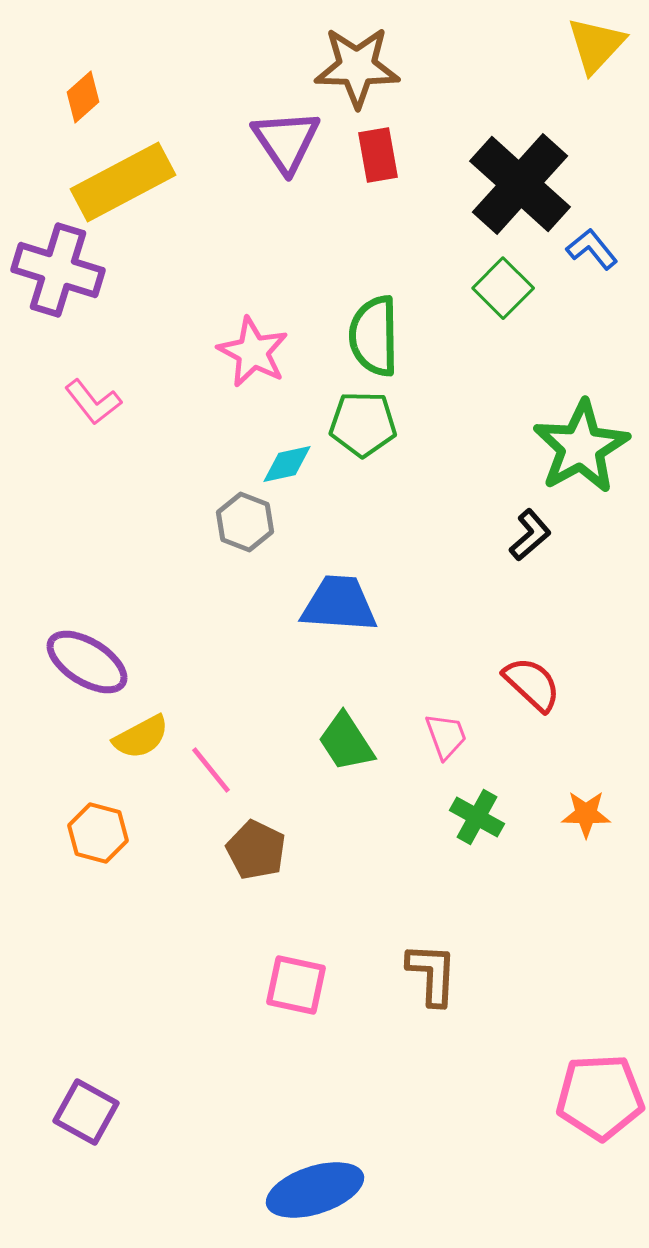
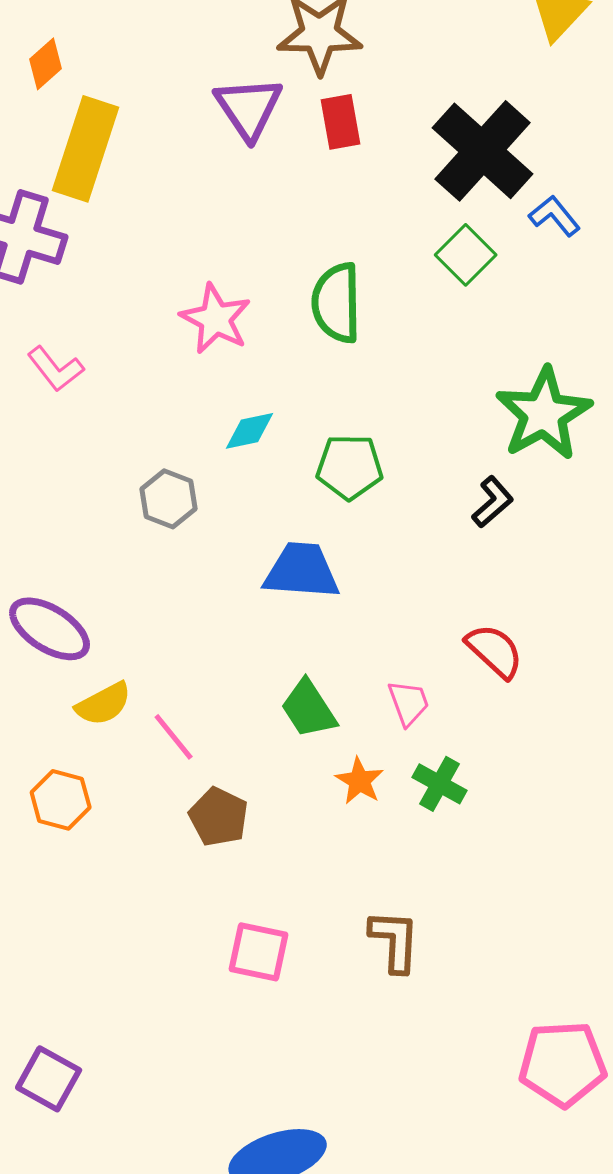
yellow rectangle: (123, 182) -> (86, 149), turned -44
green pentagon: (363, 424) -> (350, 467), moved
gray hexagon: (245, 522) -> (169, 499), moved
orange star: (586, 814) -> (360, 781), moved, turned 30

